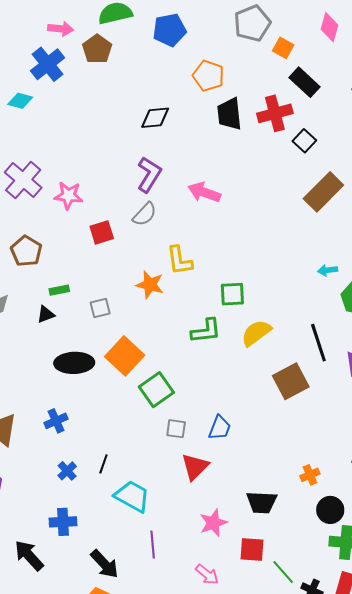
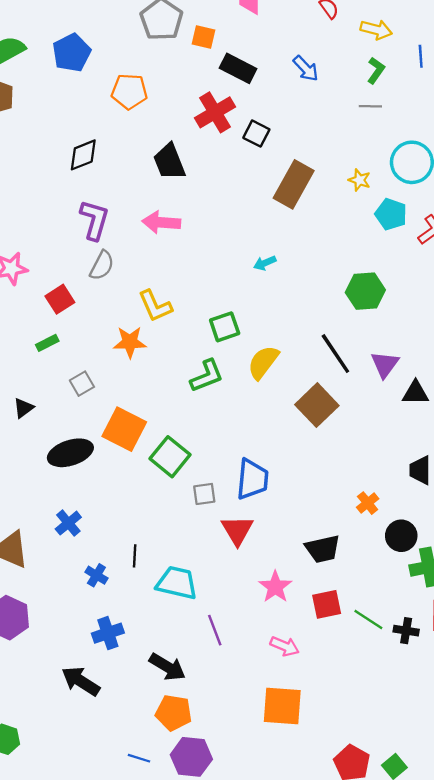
black trapezoid: (229, 114) -> (169, 162), moved
cyan arrow: (328, 270) -> (265, 263), moved
green rectangle: (59, 290) -> (47, 343), moved
blue trapezoid: (220, 428) -> (252, 479), size x1.4

